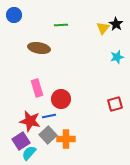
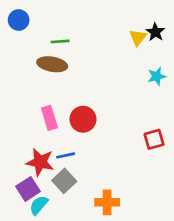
green line: (61, 25) -> (60, 41), moved
red circle: (61, 99) -> (83, 119), moved
orange cross: (66, 139) -> (107, 202), moved

